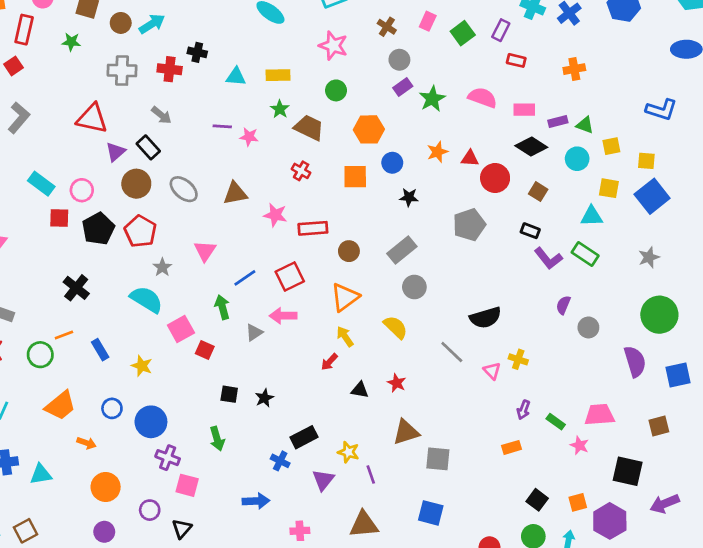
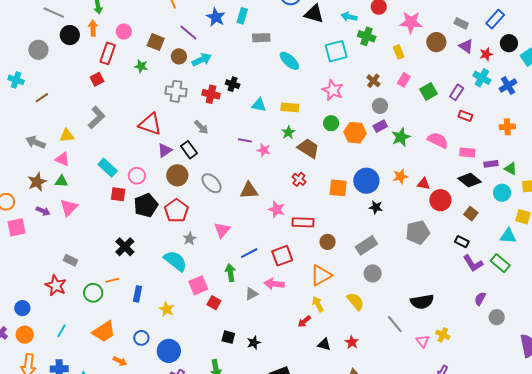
orange hexagon: (369, 129) -> (355, 133), moved
blue circle: (392, 163) -> (366, 181), size x1.6
blue rectangle: (100, 350) -> (137, 294), turned 35

